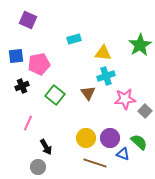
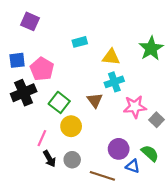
pink pentagon: (39, 64) -> (42, 69), turned -30
black cross: (22, 86) -> (24, 93), size x1.6
pink line: (28, 123) -> (42, 138), moved
yellow circle: (86, 138) -> (71, 126), moved
gray circle: (38, 167) -> (72, 160), moved

